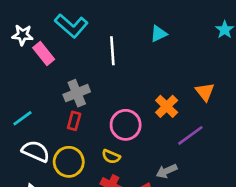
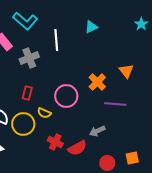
gray cross: (77, 93) -> (29, 58), moved
purple line: (190, 135) -> (115, 104), turned 40
yellow semicircle: (111, 157) -> (44, 113), moved

